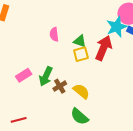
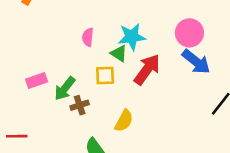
cyan star: (117, 27) -> (132, 37), moved
yellow square: (81, 54) -> (105, 76), moved
yellow semicircle: (81, 91) -> (124, 121), moved, turned 66

